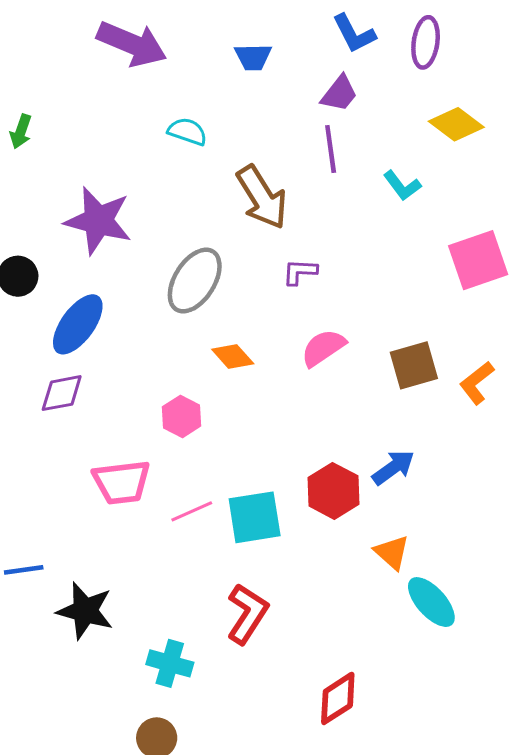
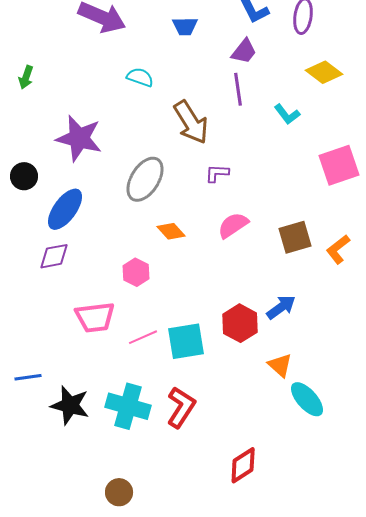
cyan cross: (170, 663) -> (128, 406), moved, size x1.4

